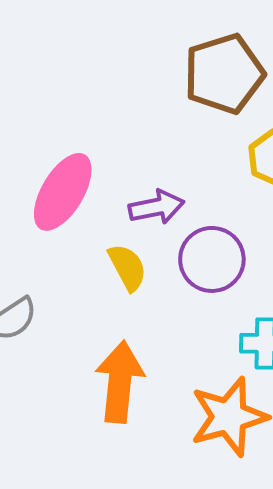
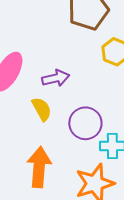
purple circle: (212, 259) -> (85, 123), moved

